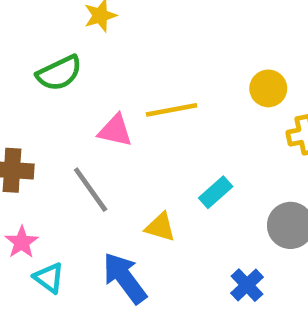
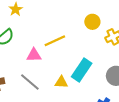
cyan rectangle: (216, 192) -> (82, 70), size x1.6
yellow triangle: (160, 227) -> (61, 82), moved

